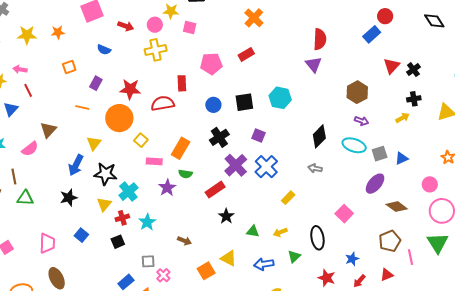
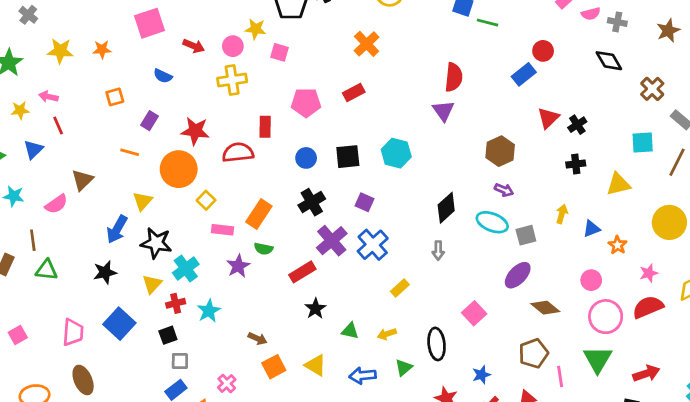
yellow arrow: (402, 118) -> (562, 214), moved, turned -48
blue triangle: (402, 158) -> (592, 229), moved
gray arrow: (315, 168) -> (438, 251), turned -104
blue square: (81, 235) -> (119, 324), size x1.6
gray square: (148, 261) -> (180, 361), moved
orange square: (206, 271) -> (274, 367), moved

